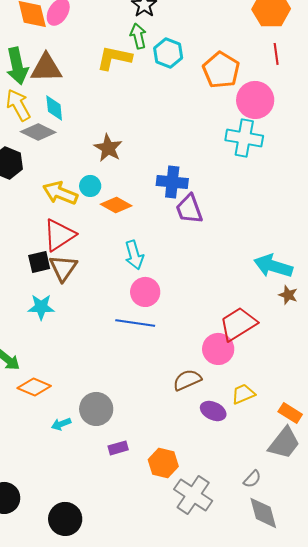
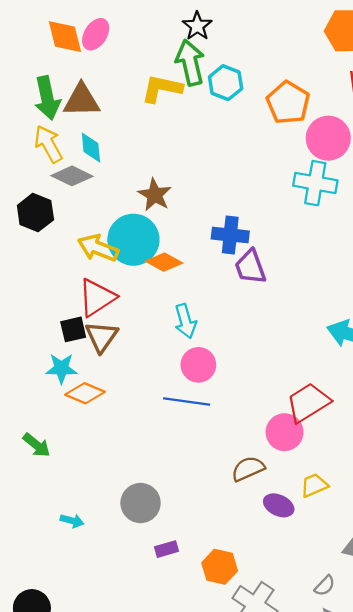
green arrow: (138, 36) -> (190, 63), size x1.5
cyan circle: (90, 186) -> (133, 240), size x2.0
cyan star: (41, 307) -> (61, 368), moved
orange diamond: (34, 387) -> (85, 393), moved
cyan arrow: (61, 424) -> (72, 521), moved, turned -144

